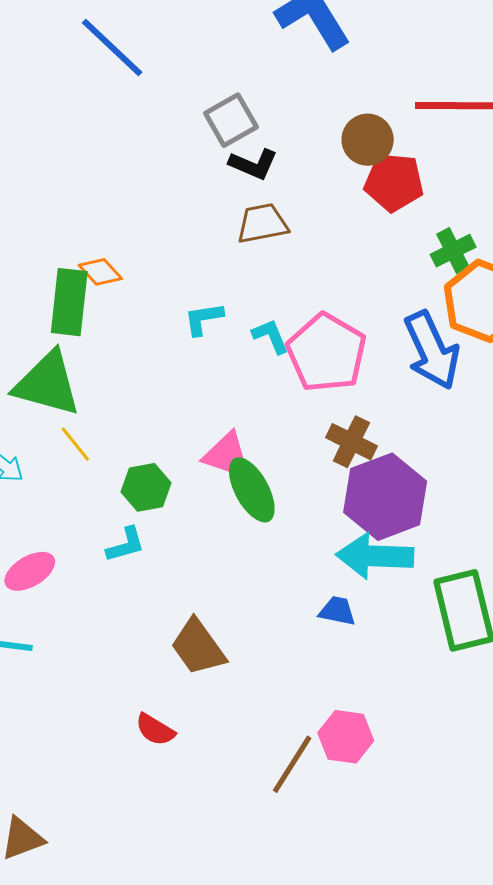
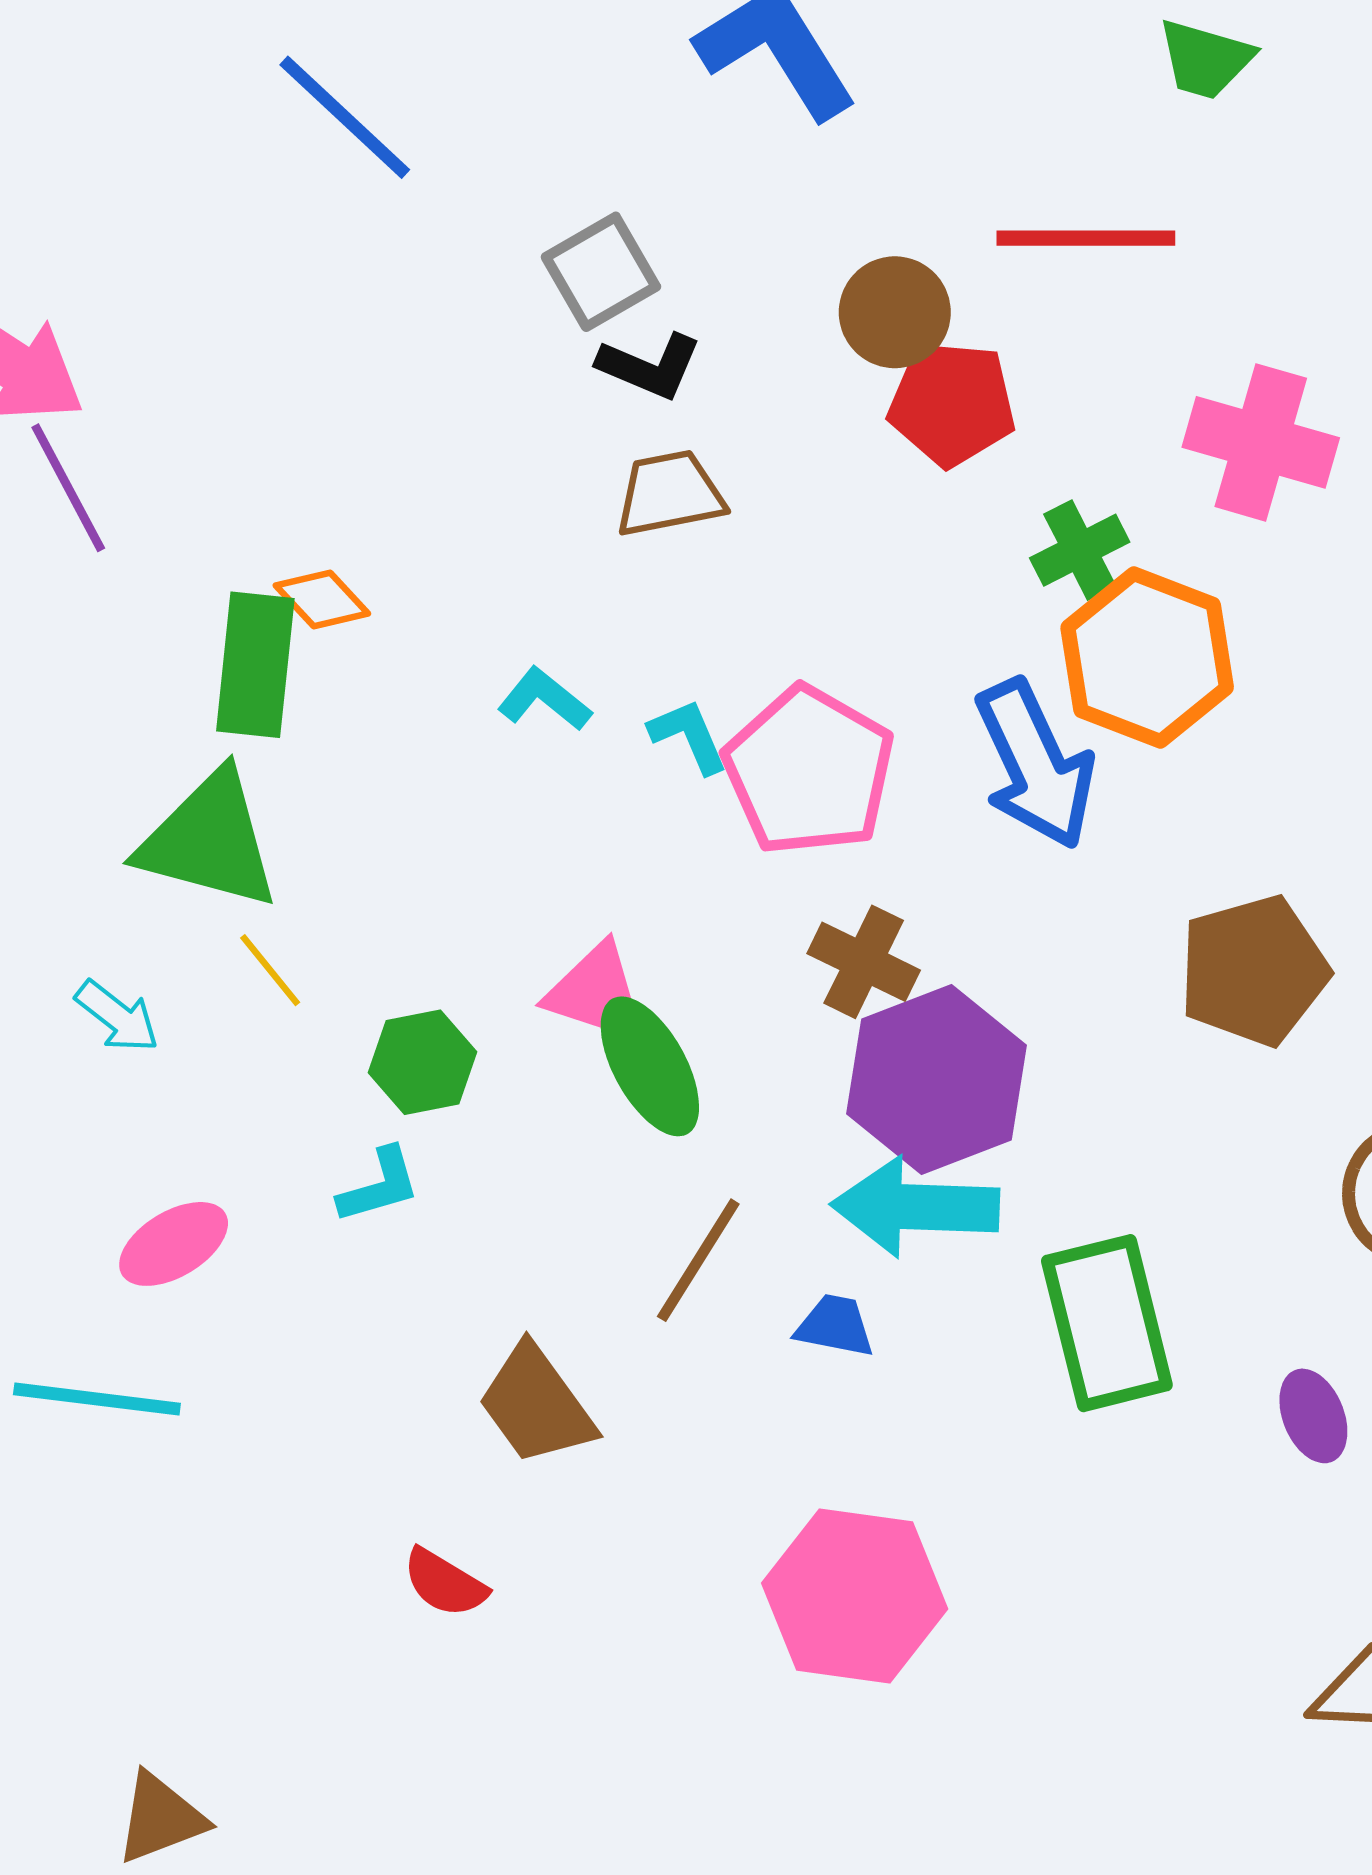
cyan L-shape: (204, 319) -> (544, 699), turned 48
pink hexagon: (346, 737) -> (855, 1596), size x1.5
brown line: (292, 764) -> (698, 1260), moved

